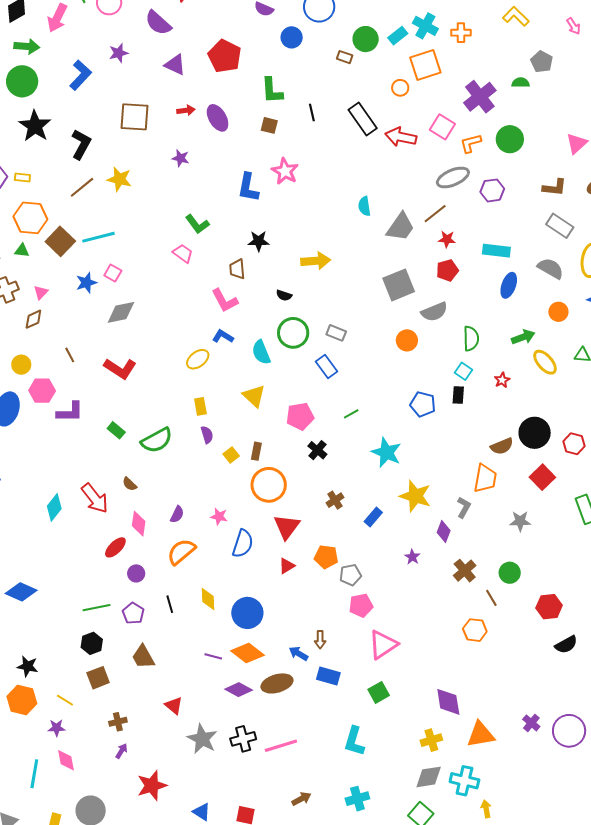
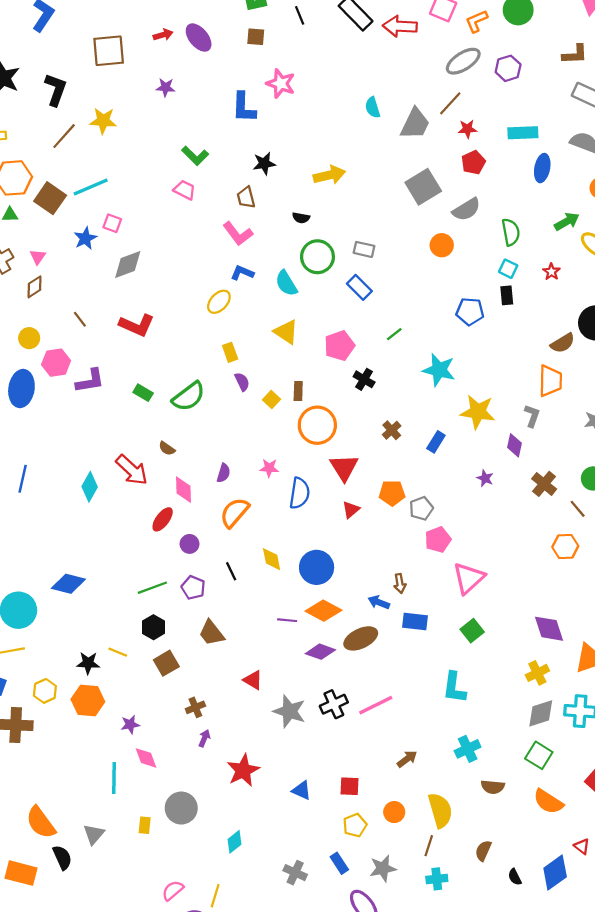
yellow line: (65, 700) -> (118, 652), moved

